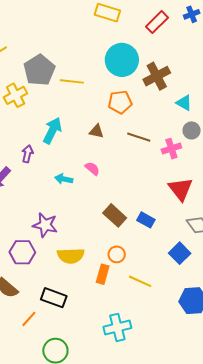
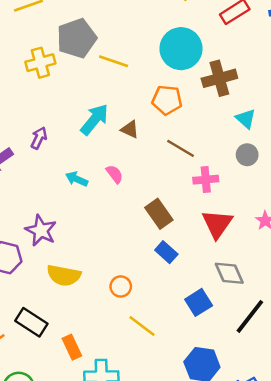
cyan arrow: (52, 131) -> (95, 119), moved
pink cross: (171, 149) -> (206, 180), moved
brown rectangle: (115, 215) -> (159, 214), moved
orange rectangle: (103, 274) -> (72, 347), moved, turned -54

